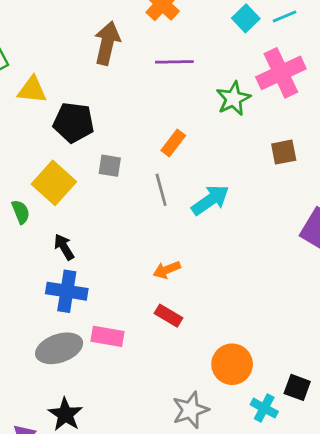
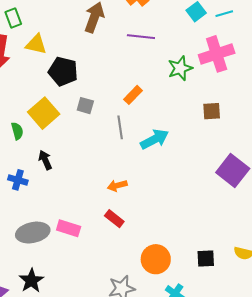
blue cross: (67, 291) -> (18, 180), moved, size x0.7
black square: (297, 387) -> (206, 258), moved, turned -30

